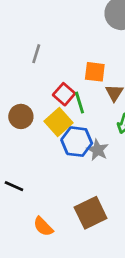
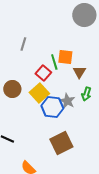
green line: (79, 103) -> (54, 62), moved
gray star: (98, 150) -> (67, 101), moved
brown square: (91, 213) -> (61, 143), moved

